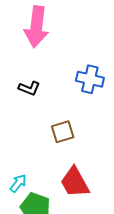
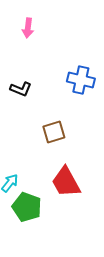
pink arrow: (36, 27) -> (28, 28), size x0.5

